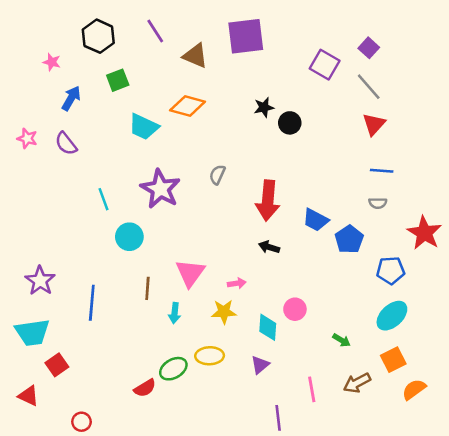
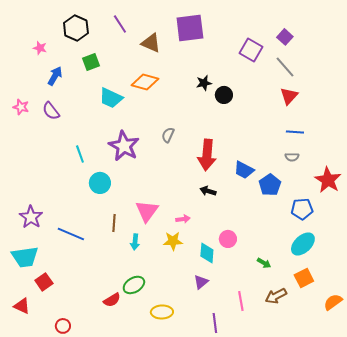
blue line: (92, 303) -> (71, 234), turned -72
yellow ellipse: (210, 356) -> (162, 312), moved
orange semicircle: (414, 389) -> (333, 302), moved

